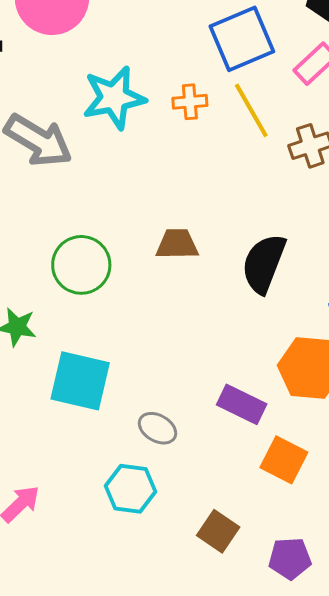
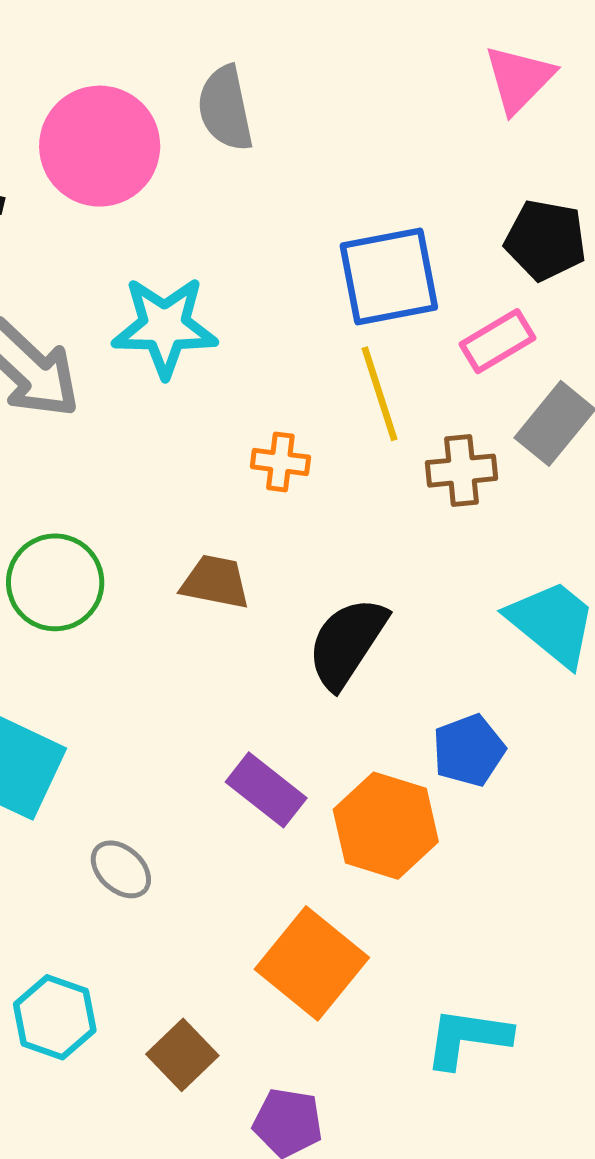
orange cross: (190, 102) -> (280, 462), moved
purple rectangle: (242, 404) -> (266, 790), moved
orange square: (284, 460) -> (312, 963), size x1.4
cyan hexagon: (131, 489) -> (55, 1017), moved

